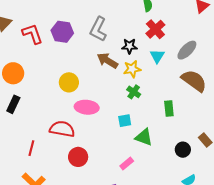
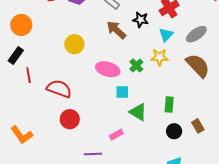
yellow star: (132, 69) -> (159, 57), moved
pink ellipse: (87, 107) -> (108, 69), moved
green rectangle: (169, 108) -> (169, 105), moved
red line: (31, 148) -> (29, 75), moved, turned -35

